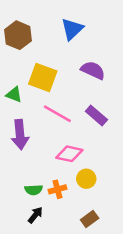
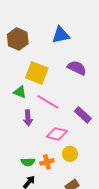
blue triangle: (72, 29) -> (61, 35), turned 30
green triangle: (14, 94) -> (20, 92), moved
purple rectangle: (96, 116) -> (83, 115), moved
purple arrow: (20, 135) -> (28, 118), moved, size x0.7

